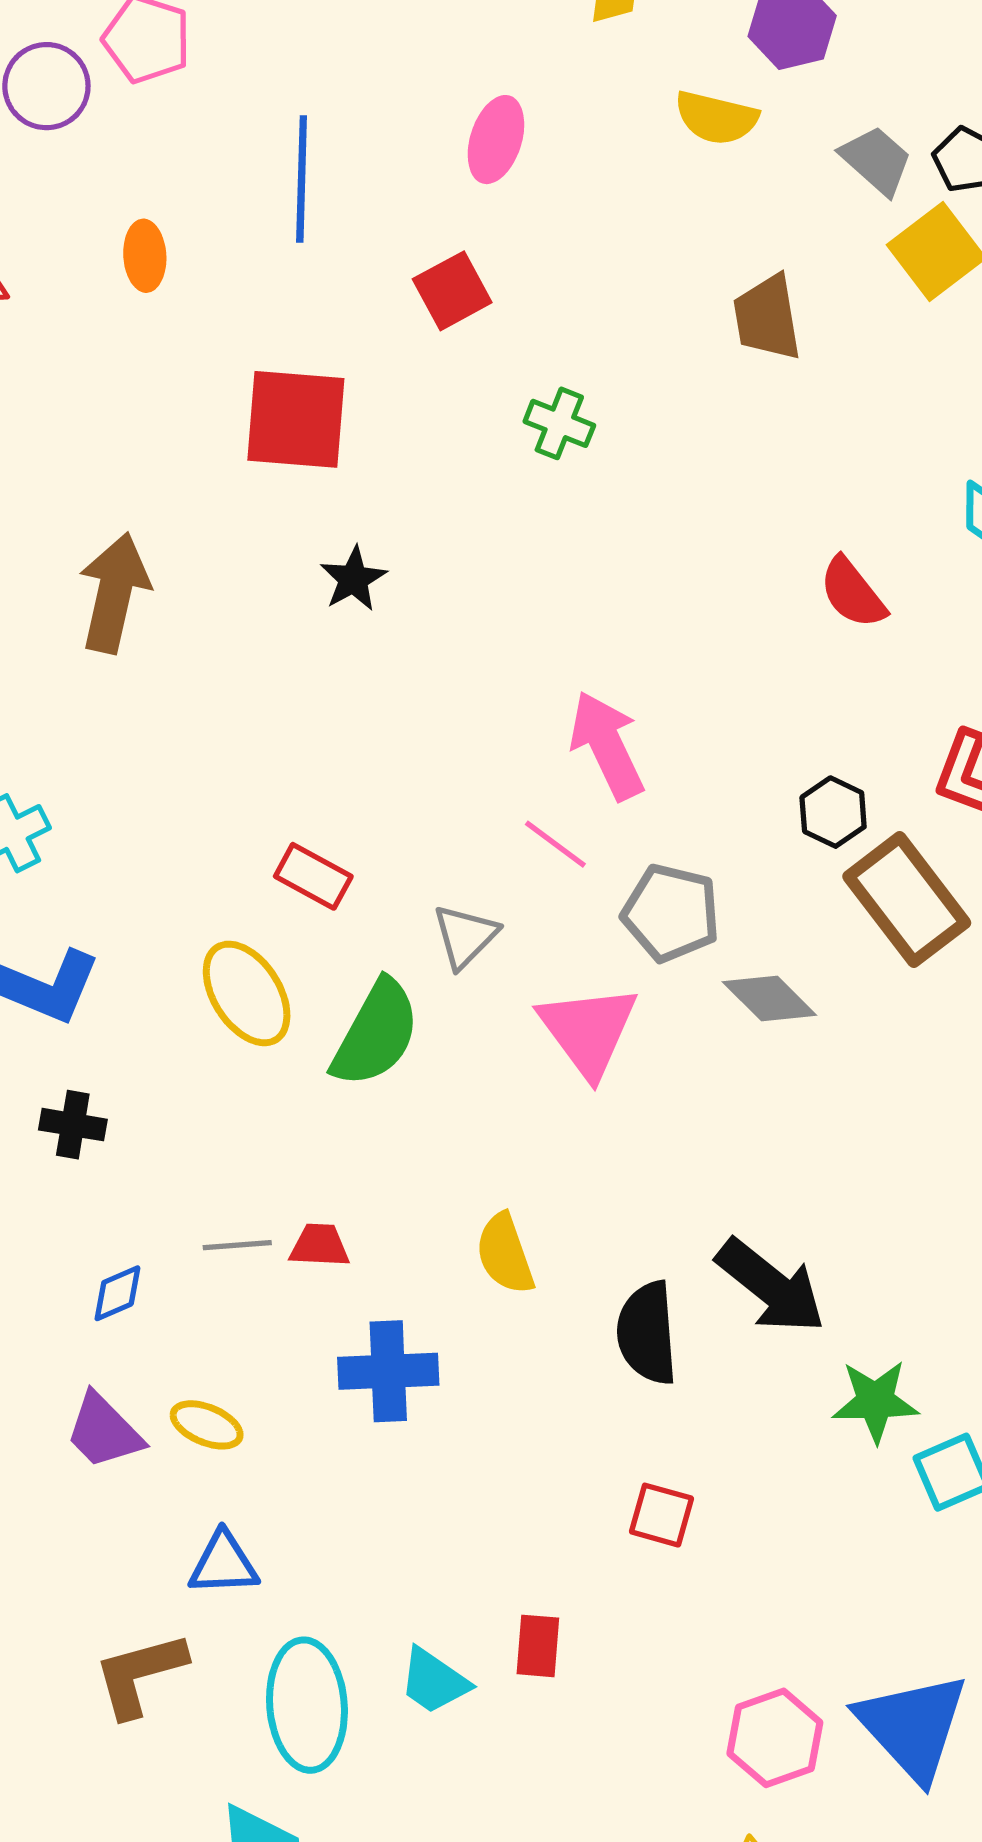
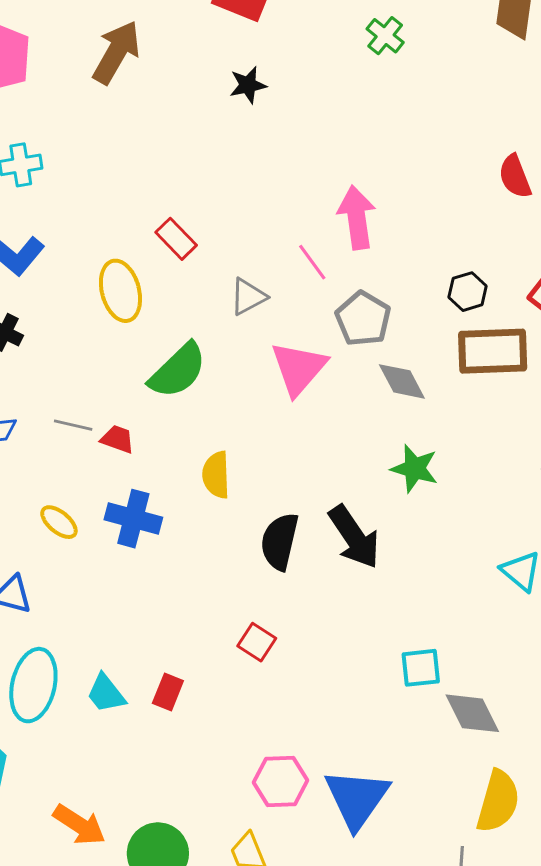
brown rectangle: (907, 900) -> (493, 351), turned -72
green semicircle: (376, 1033) -> (178, 371), moved
green star: (875, 1401) -> (415, 468), moved
yellow ellipse: (207, 1425) -> (59, 522), moved

